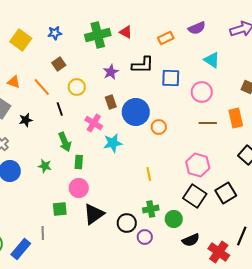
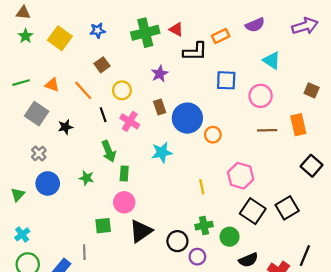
black L-shape: (143, 65) -> (195, 52), moved
pink cross: (94, 123) -> (130, 121), moved
pink hexagon: (198, 165) -> (241, 176), moved

